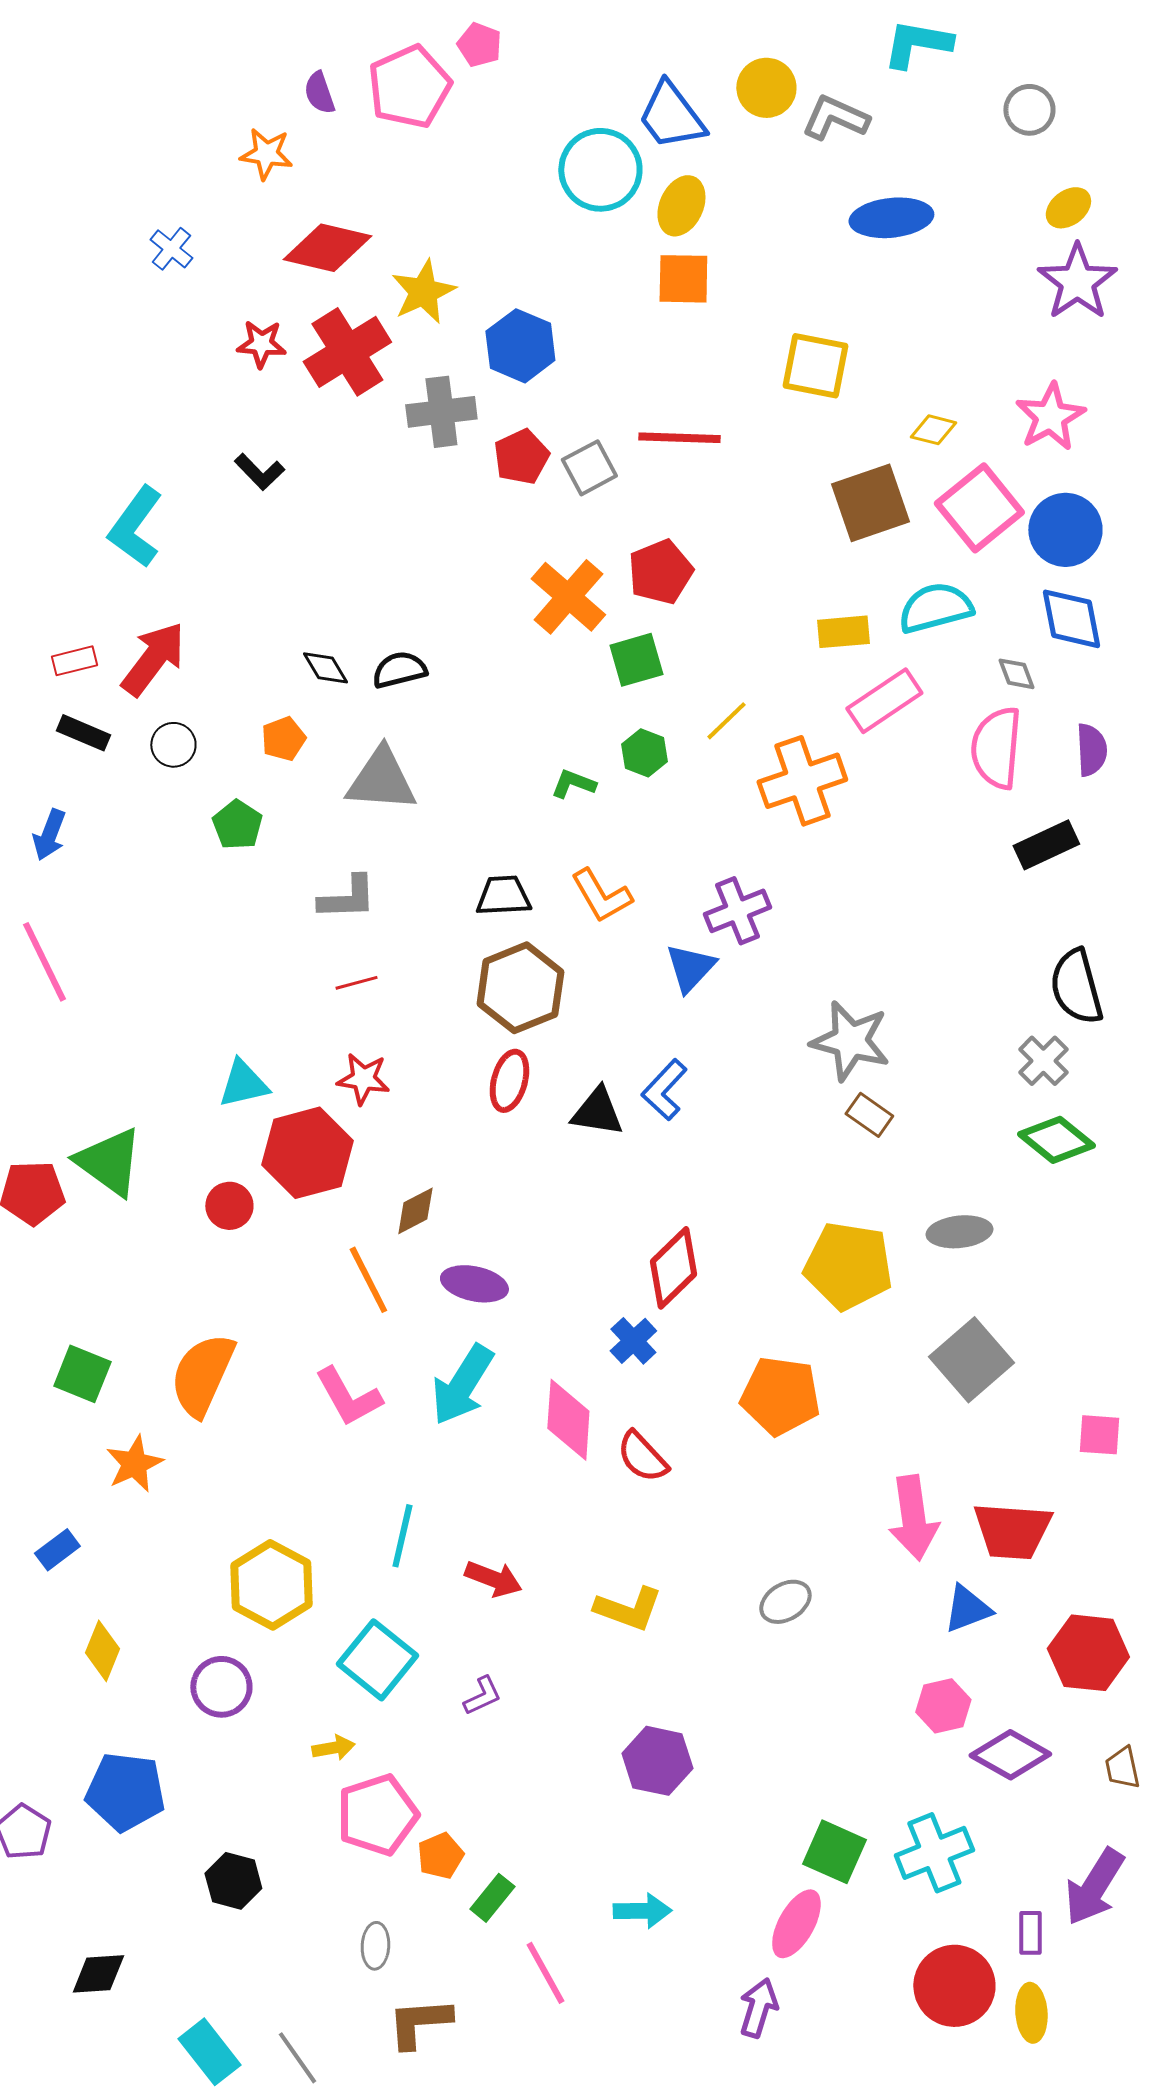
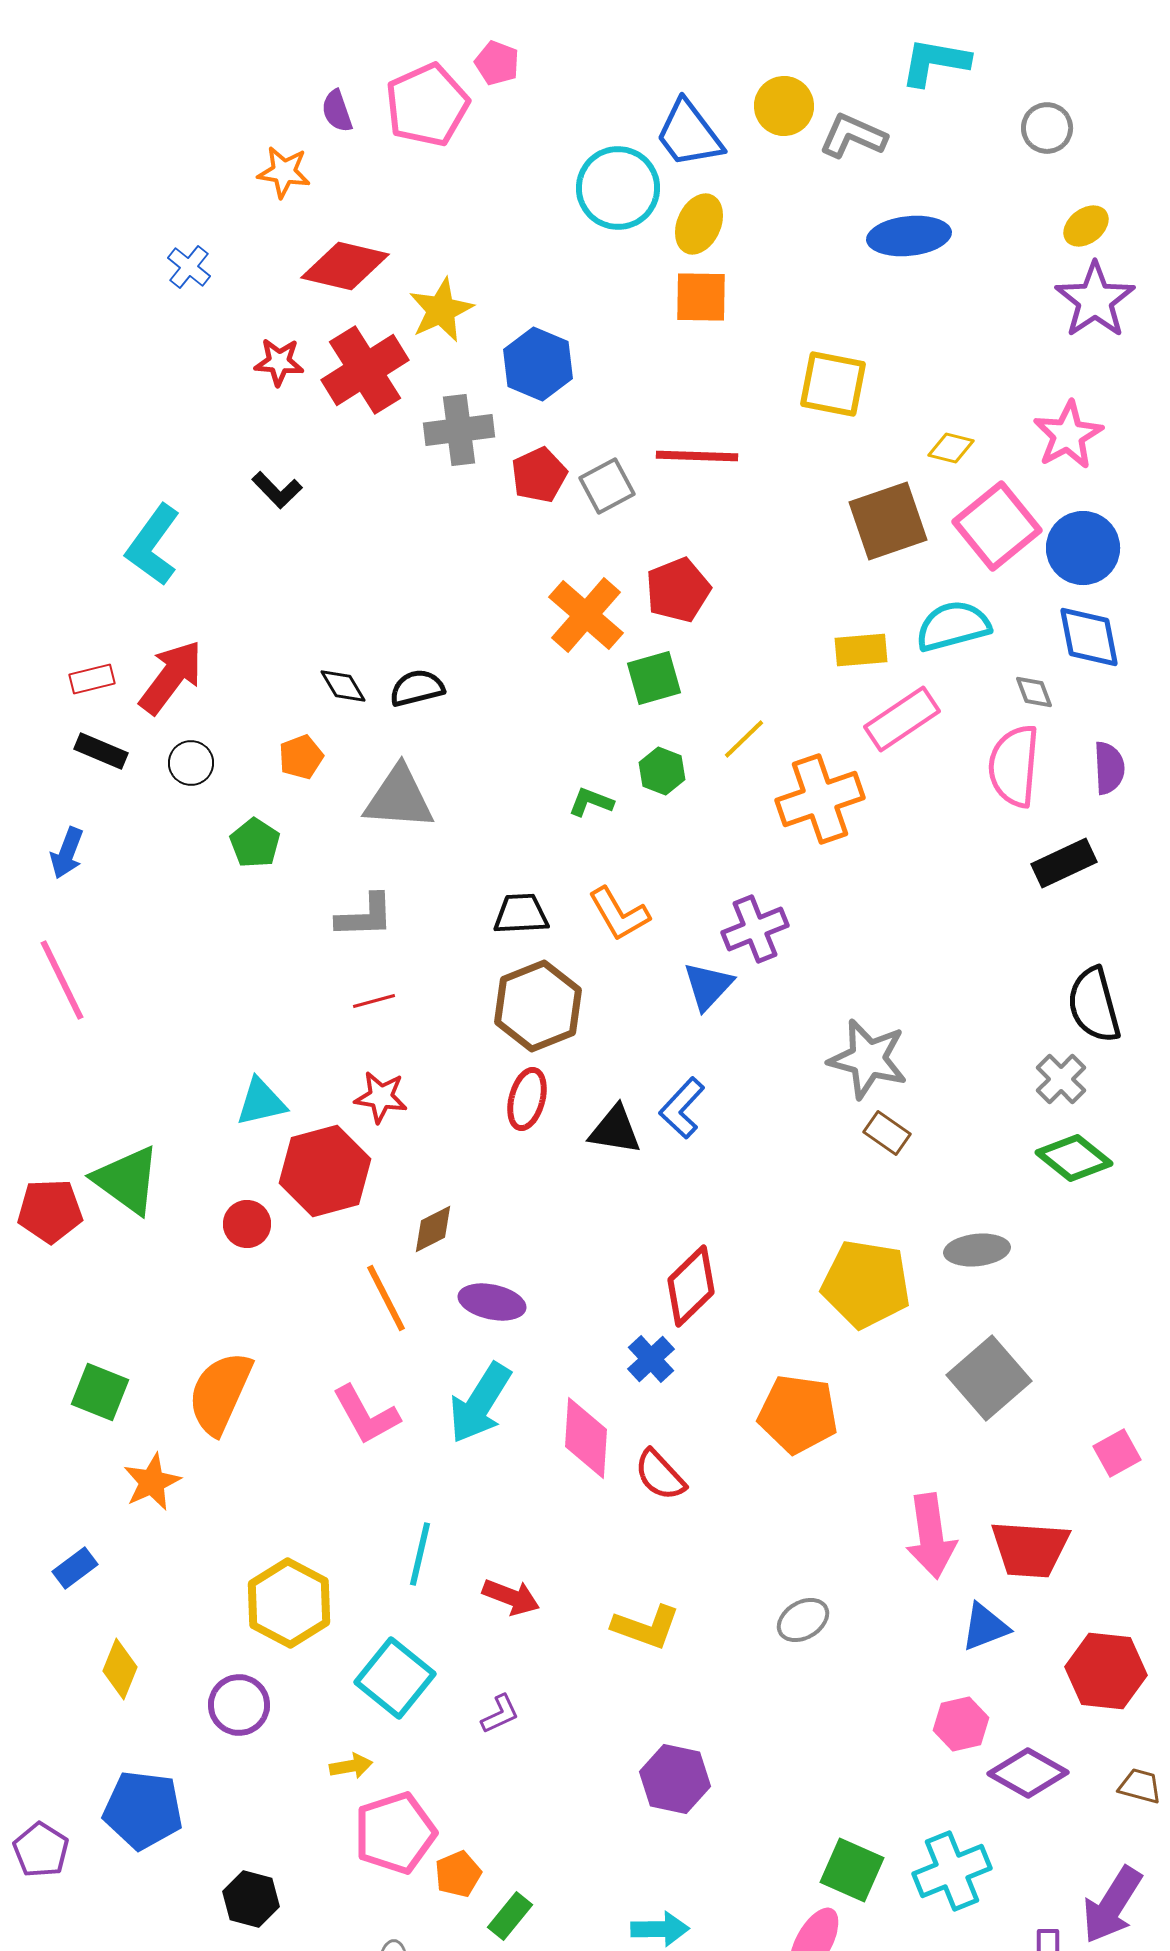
pink square: (1099, 1435) -> (1117, 1453), turned -33
brown trapezoid: (1122, 1768) -> (1140, 1786), turned 117

